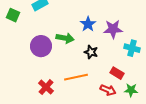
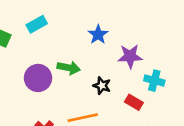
blue star: (88, 24) -> (98, 35), moved
red rectangle: (117, 73) -> (134, 102), moved

